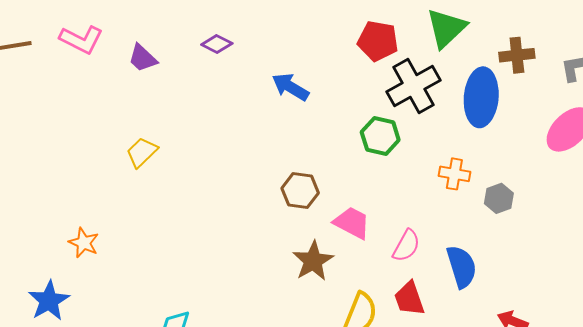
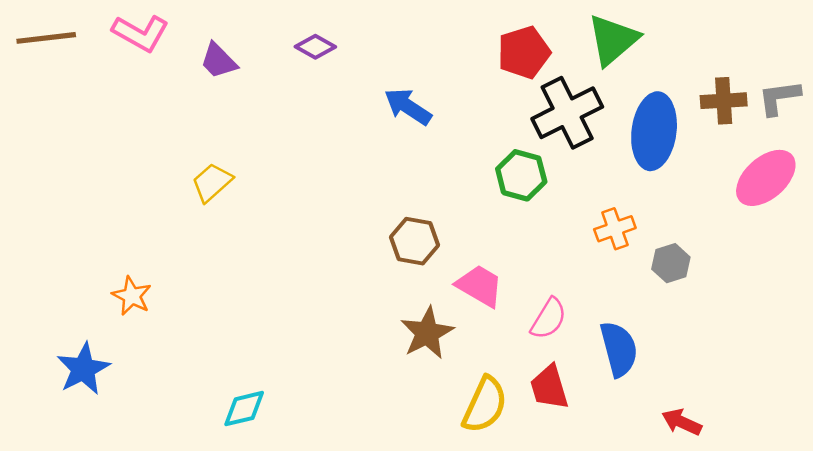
red pentagon: (378, 41) -> (524, 52), turned -30
brown cross: (517, 55) -> (724, 101), moved
orange cross: (454, 174) -> (615, 229), turned -32

